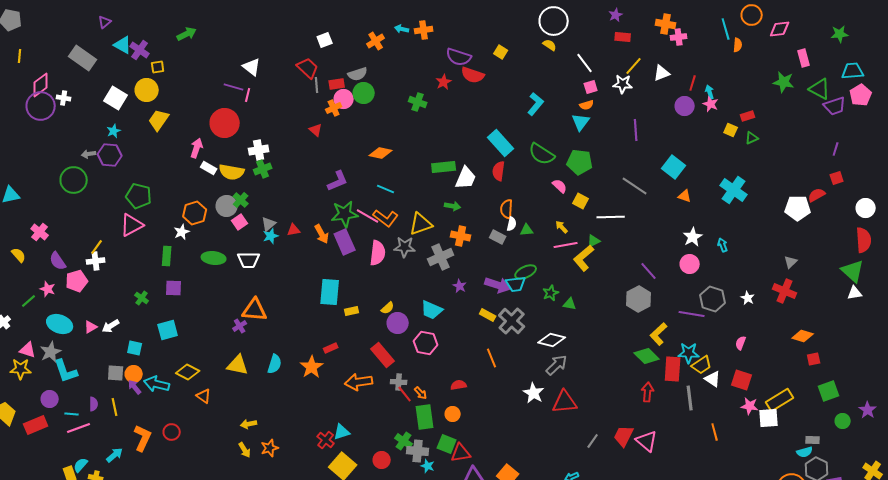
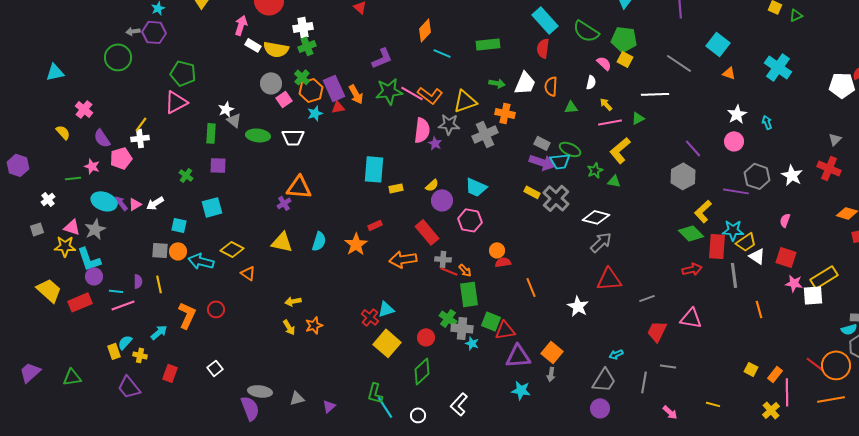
orange diamond: (381, 153) -> (425, 30), turned -60
white trapezoid: (466, 178) -> (525, 83), moved
cyan line: (386, 189) -> (442, 53), moved
green cross: (241, 200) -> (302, 77), moved
yellow square: (581, 201) -> (625, 59), moved
orange hexagon: (195, 213) -> (311, 90), moved
gray triangle: (269, 224) -> (234, 120), moved, turned -42
white semicircle: (512, 224) -> (591, 82), moved
orange arrow: (322, 234) -> (356, 94), moved
gray rectangle: (498, 237) -> (542, 143), moved
purple rectangle: (345, 242) -> (334, 88), moved
yellow L-shape: (584, 258) -> (620, 150), moved
green ellipse: (526, 272) -> (570, 149), turned 50
purple star: (460, 286) -> (435, 143), moved
white star: (748, 298) -> (792, 175), size x1.5
green line: (29, 301) -> (73, 178), turned 35
orange line: (492, 358) -> (531, 287), moved
cyan L-shape: (66, 371) -> (89, 259), moved
purple arrow: (135, 387) -> (121, 203), moved
red arrow: (648, 392) -> (692, 269), turned 72
white star: (534, 393) -> (578, 306), moved
red line: (405, 394) -> (449, 271), turned -30
orange circle: (453, 414) -> (497, 250), moved
red trapezoid: (624, 436) -> (657, 331), moved
gray line: (593, 441) -> (647, 298), moved, turned 35
pink triangle: (647, 441) -> (691, 318), turned -30

